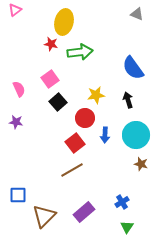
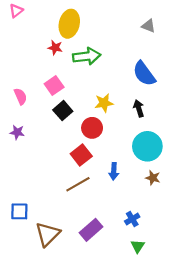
gray triangle: (137, 14) -> (148, 26), moved
blue arrow: (105, 135) -> (114, 171), moved

